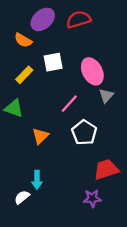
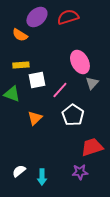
white square: (53, 62) -> (37, 80), moved
yellow rectangle: (24, 75) -> (21, 65), turned 42
cyan arrow: (37, 180) -> (42, 177), moved

